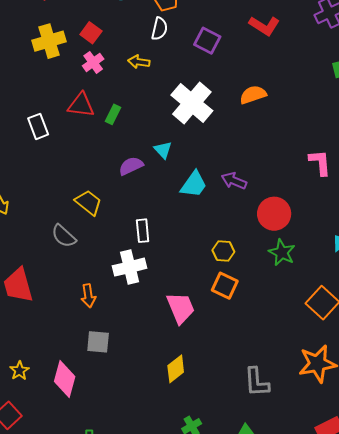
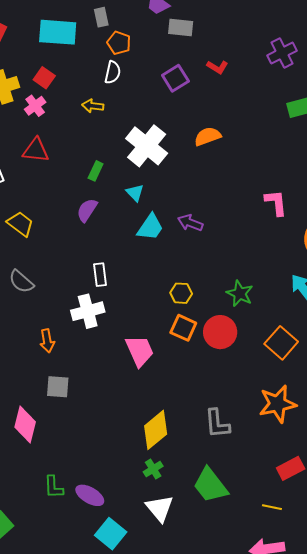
red L-shape: (264, 26) -> (217, 67), size x0.7
purple square: (207, 41) -> (175, 78), moved, turned 32
pink cross: (93, 62) -> (35, 106), moved
green rectangle: (113, 114) -> (96, 171), moved
cyan triangle: (163, 150) -> (135, 193), moved
purple semicircle: (131, 166) -> (87, 210), turned -30
yellow trapezoid: (88, 203) -> (20, 224), moved
red circle: (274, 214) -> (220, 332), moved
yellow diamond: (176, 369) -> (156, 430), moved, size x1.4

